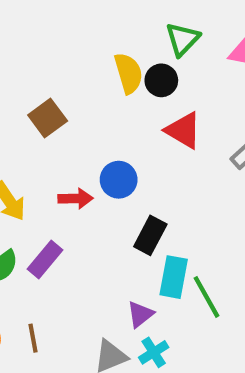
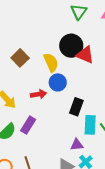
yellow semicircle: (129, 73) -> (51, 62), moved
black circle: (161, 80) -> (71, 46), moved, size x1.5
purple triangle: (140, 314) -> (77, 145), turned 40

